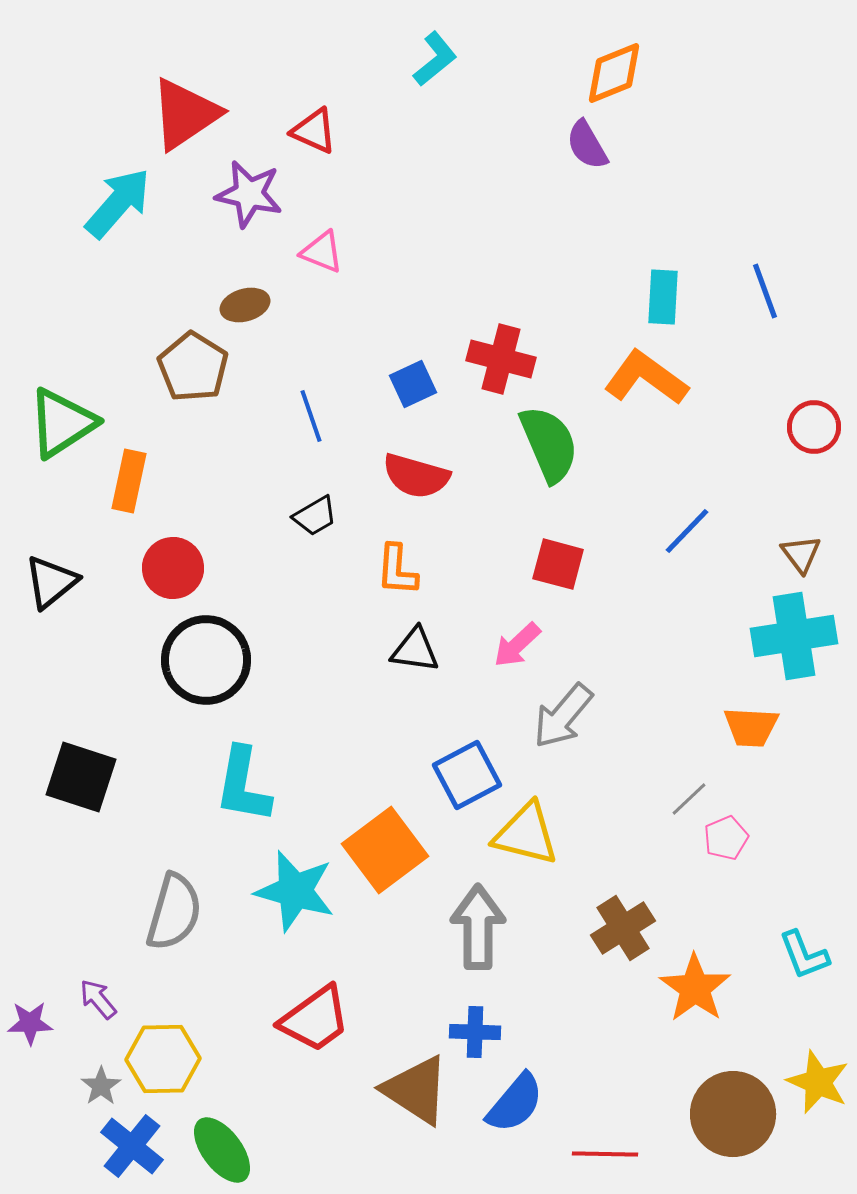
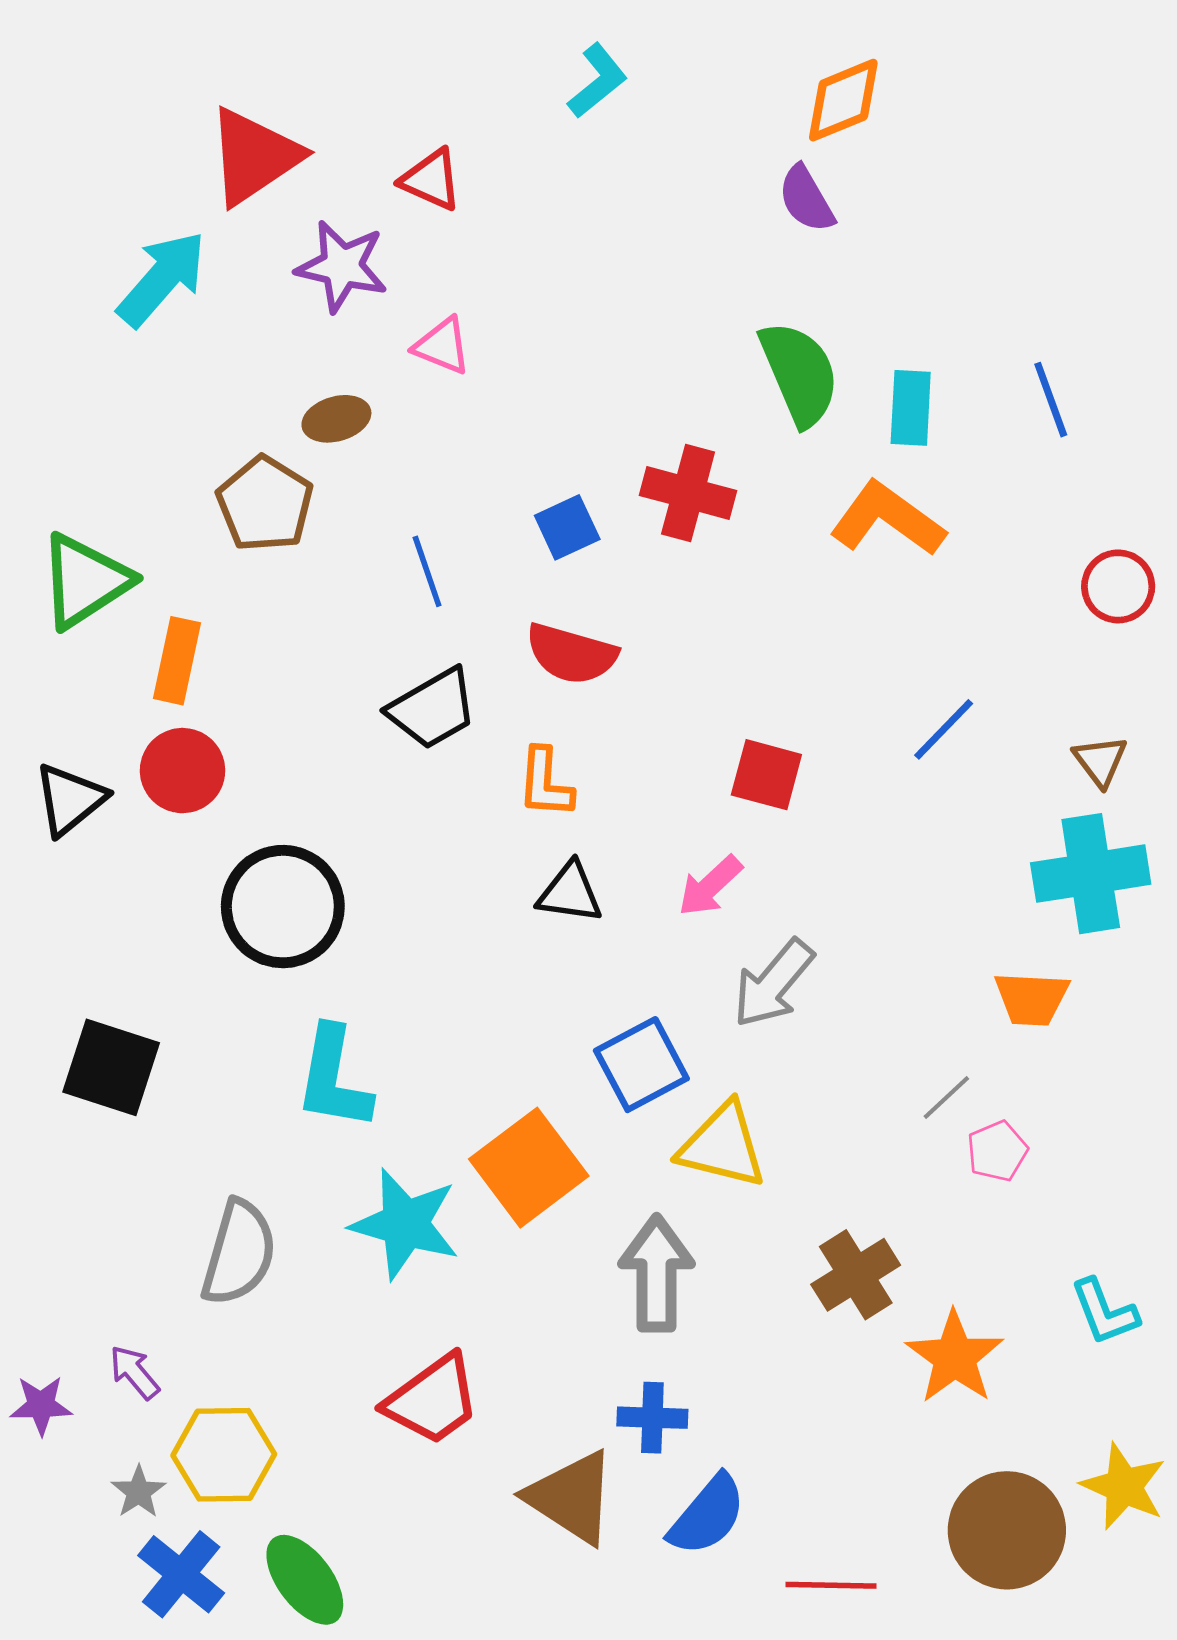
green semicircle: (549, 444) -> (799, 373), moved
black trapezoid: (315, 516) -> (433, 709), size x1.5
red circle: (173, 568) -> (183, 771), moved

